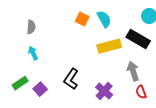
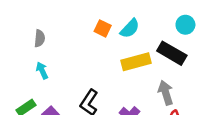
cyan semicircle: (104, 19) -> (130, 28), turned 72

